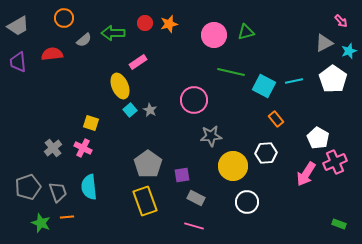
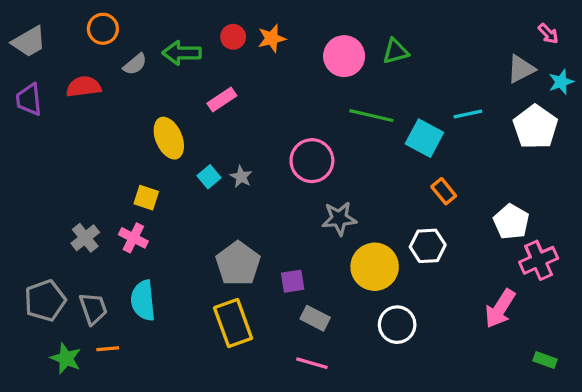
cyan line: (294, 81) -> (468, 114), moved
yellow ellipse: (120, 86) -> (169, 138), moved
pink arrow: (306, 174) -> (500, 309), moved

